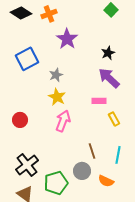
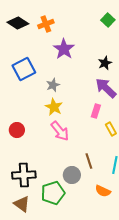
pink rectangle: (99, 101) -> (96, 111), turned -72
pink arrow: (63, 121) -> (60, 131), turned 120
black cross: (27, 165) -> (24, 175), turned 35
gray circle: (82, 171) -> (72, 175), moved

